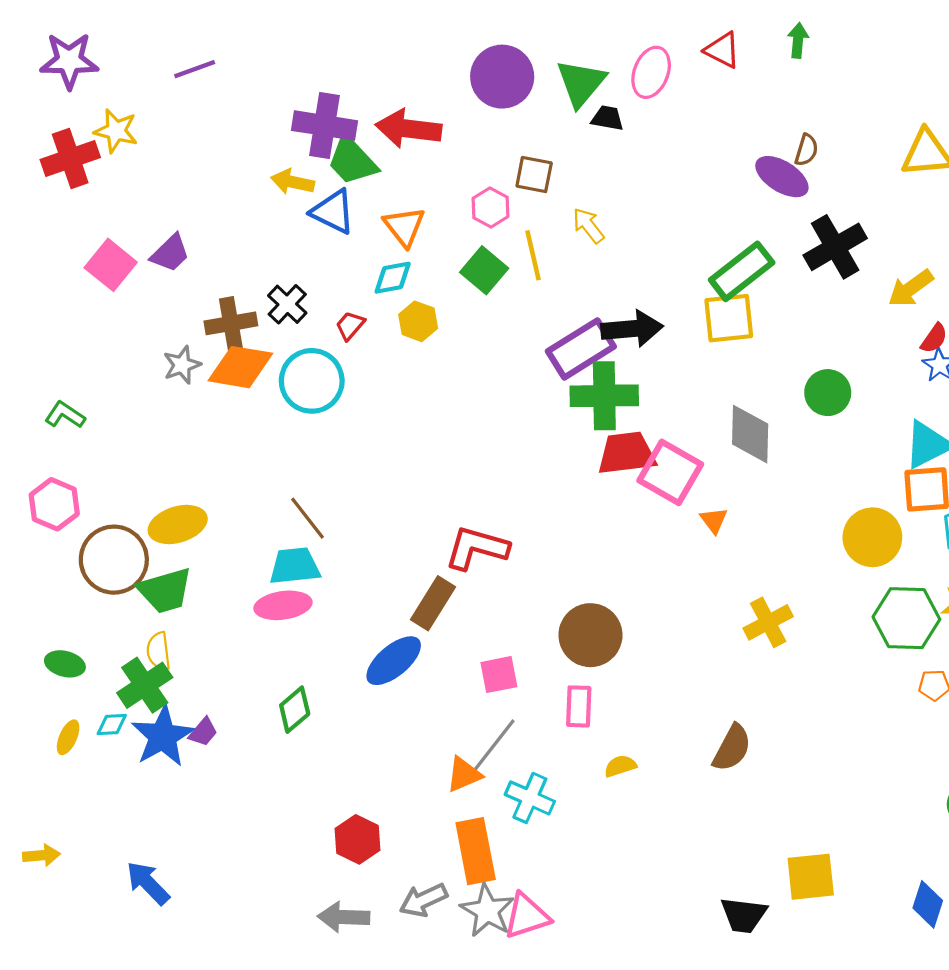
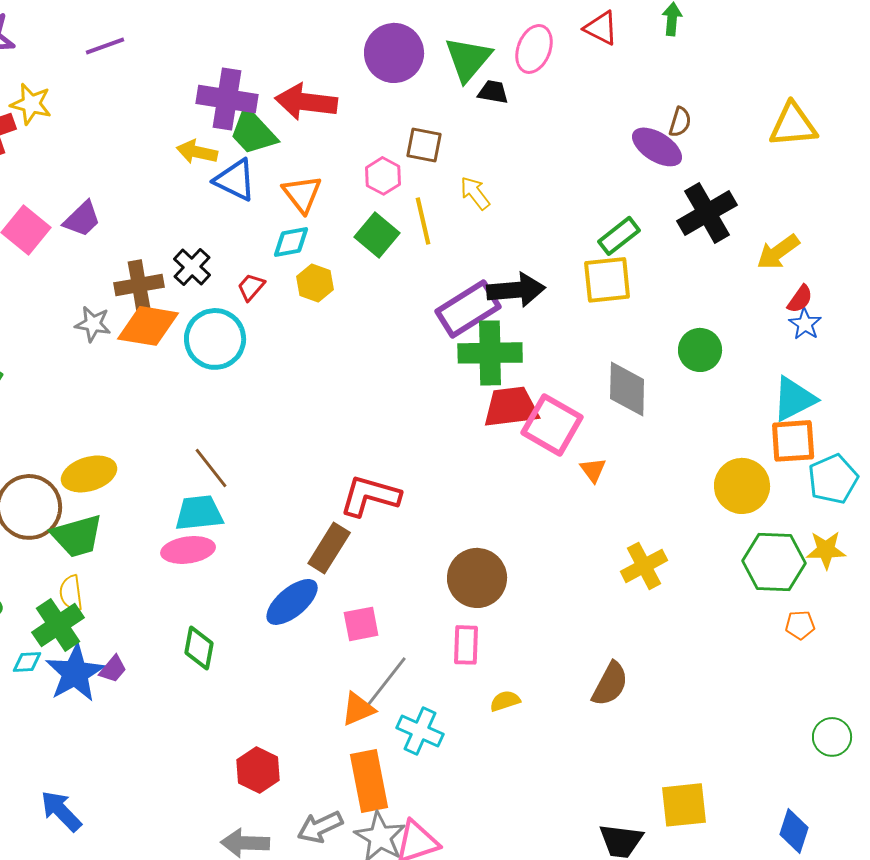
green rectangle: (742, 271) -> (619, 236), size x0.7
gray star: (182, 365) -> (93, 324), turned 30
pink square: (499, 675) -> (361, 624), moved
green diamond: (295, 710) -> (199, 648), turned -39

